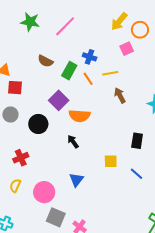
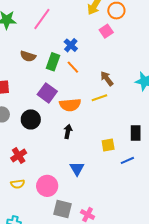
blue cross: (90, 57) -> (71, 45), turned 32
yellow line: (110, 73) -> (99, 98), moved
black rectangle: (137, 141) -> (136, 133), moved
black arrow: (73, 142) -> (68, 131), turned 56
blue line: (136, 174) -> (127, 160), moved, turned -56
yellow semicircle: (15, 186) -> (18, 184), turned -112

